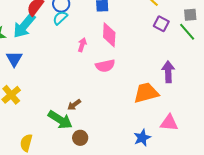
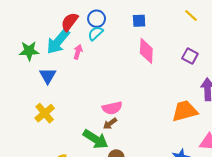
purple square: (161, 24) -> (190, 56), moved
pink arrow: (82, 45) -> (78, 52), moved
pink semicircle: (105, 66) -> (112, 108), moved

